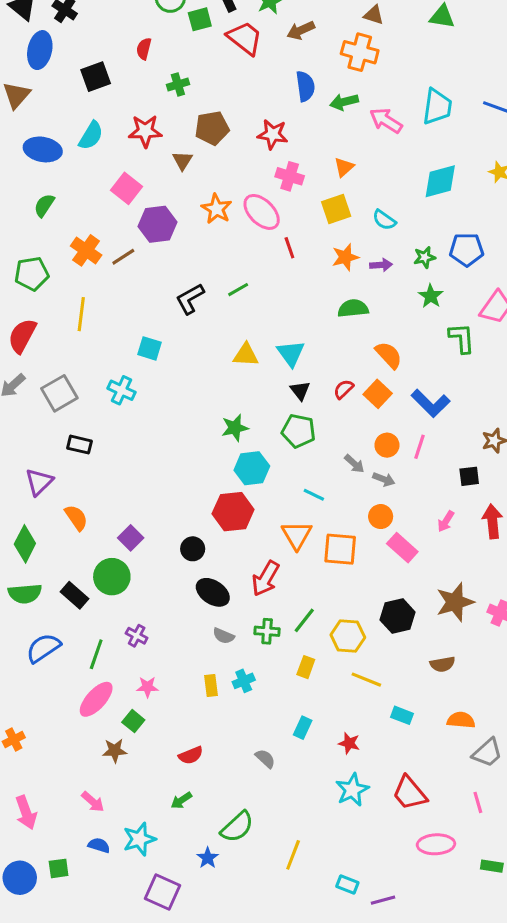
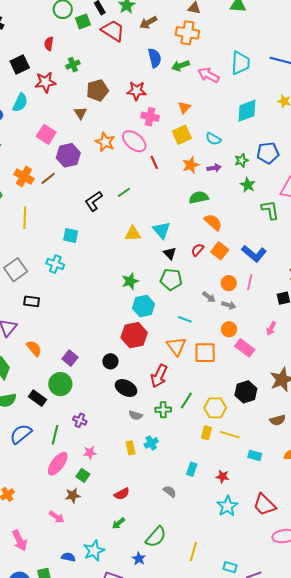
red star: (145, 131) -> (45, 82), moved
orange semicircle: (389, 355) -> (213, 222), moved
yellow rectangle: (306, 667) -> (206, 433), moved
pink arrow: (93, 802) -> (57, 517), moved

